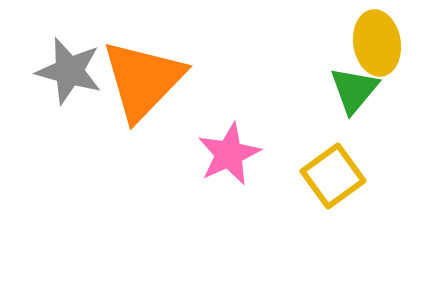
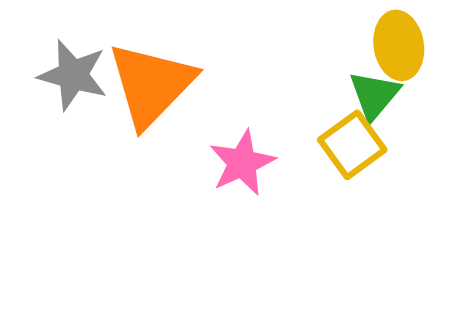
yellow square: (333, 176) -> (352, 145), moved

